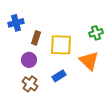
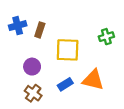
brown rectangle: (36, 38) -> (40, 30), moved
orange triangle: (89, 61) -> (93, 80), moved, turned -30

